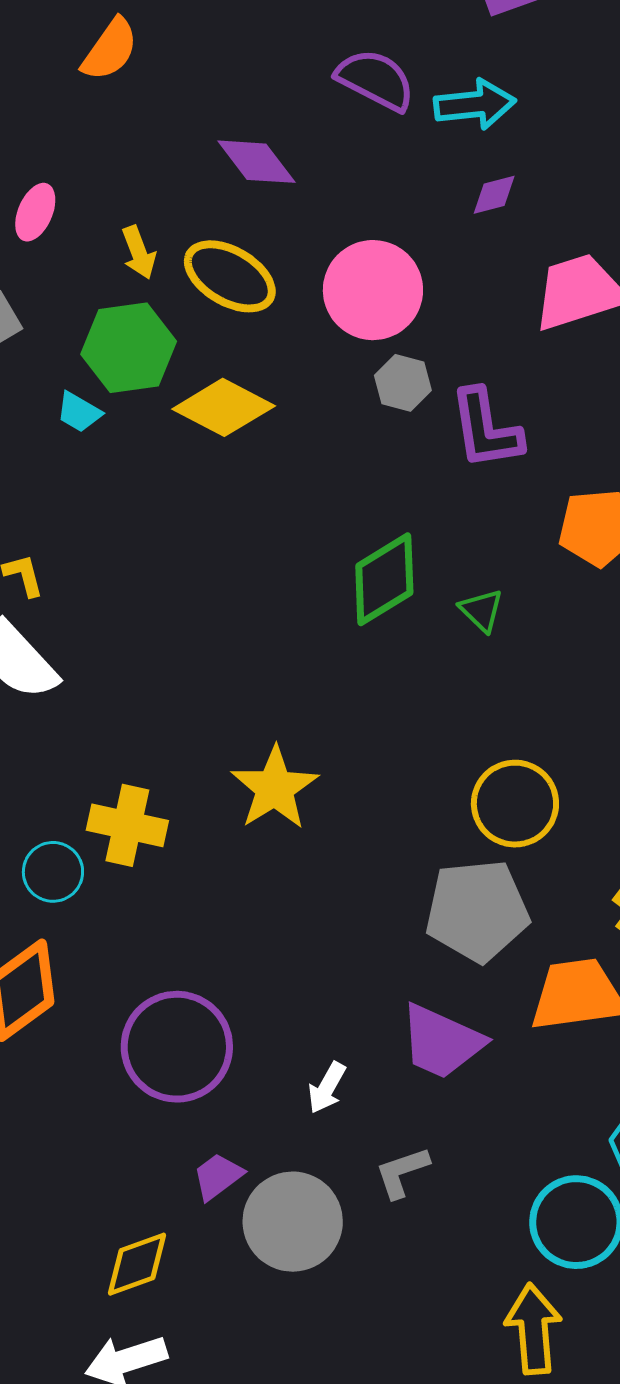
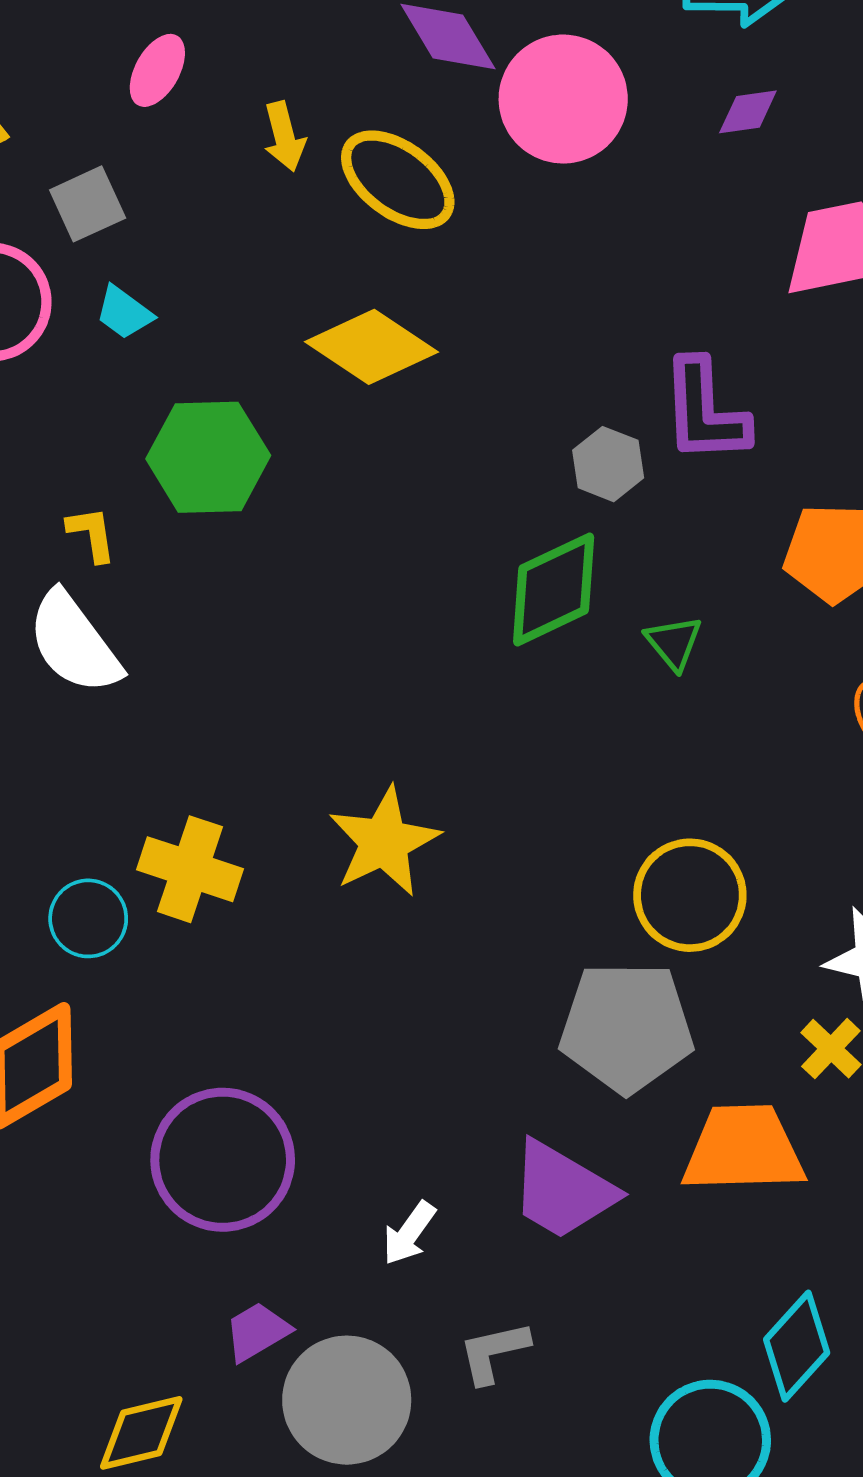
pink circle: (373, 290) -> (563, 99), moved
green hexagon: (129, 348) -> (208, 457), moved
gray hexagon: (403, 383) -> (608, 464), moved
cyan trapezoid: (79, 412) -> (124, 313), moved

